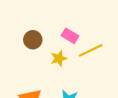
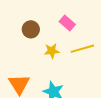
pink rectangle: (70, 36) -> (67, 23), moved

